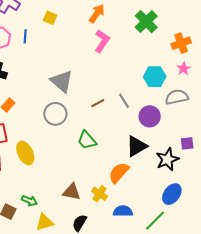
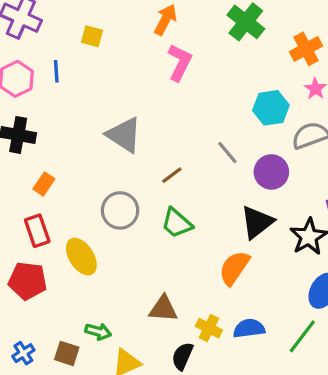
brown line: (98, 103) -> (172, 175), moved
gray circle: (55, 114) -> (120, 210), moved
yellow cross: (100, 194) -> (209, 328), moved

